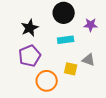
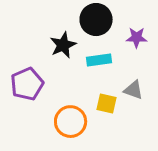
black star: (30, 28) -> (63, 45), moved
purple pentagon: (30, 56) -> (27, 84), moved

